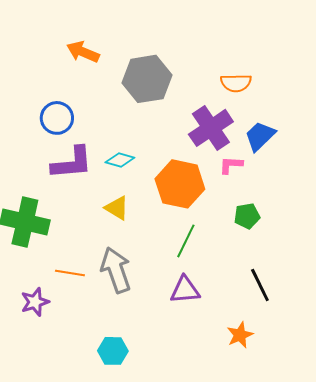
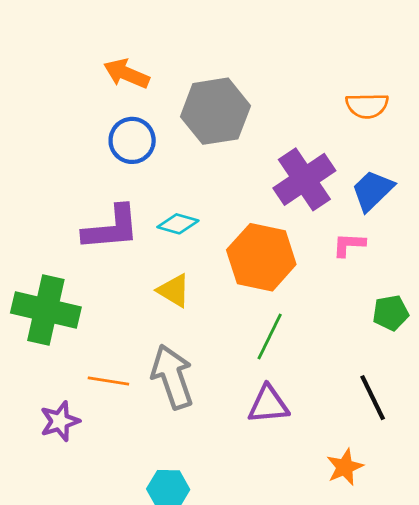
orange semicircle: (236, 83) -> (367, 106), moved
blue circle: (57, 118) -> (132, 140), moved
pink L-shape: (231, 165) -> (349, 245), moved
green pentagon: (247, 216) -> (391, 313), moved

